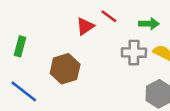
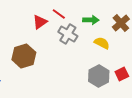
gray cross: (134, 53) -> (68, 34), moved, turned 30

